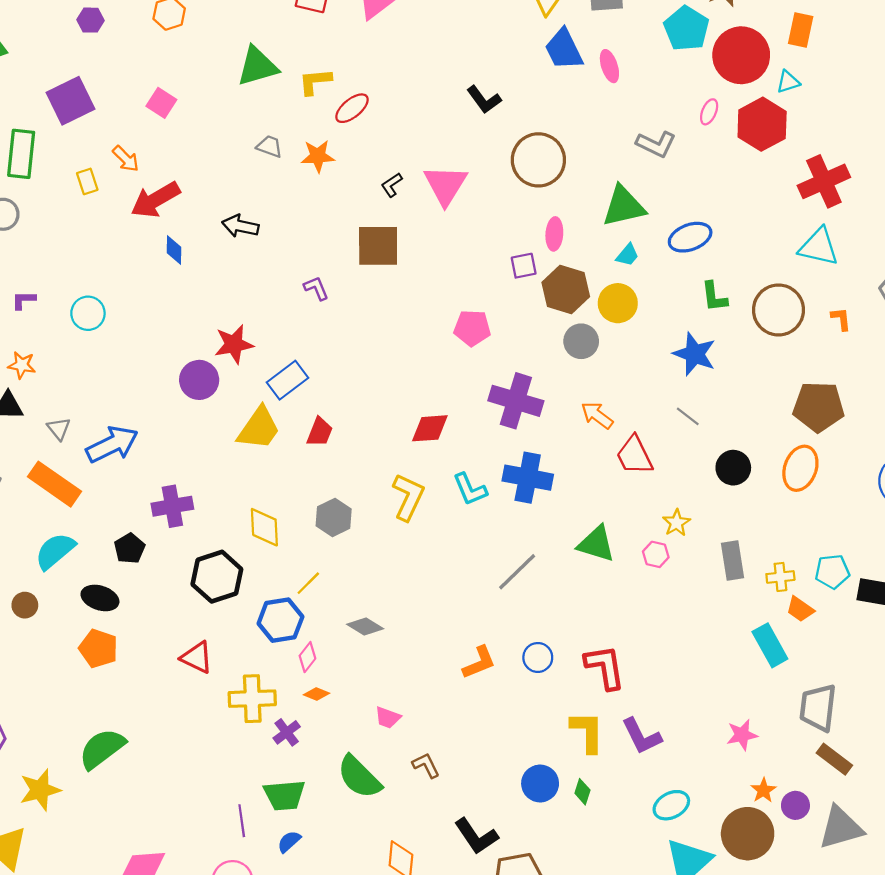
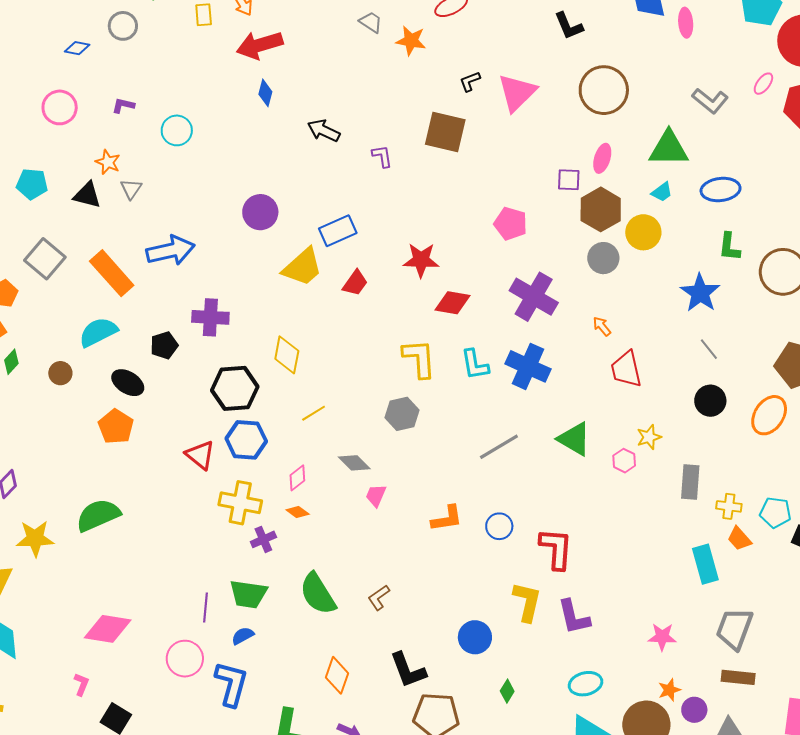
black arrow: (240, 226) -> (324, 131), moved
red star: (234, 344) -> (421, 260), moved
orange arrow: (597, 415) -> (602, 326), size x0.7
gray line: (688, 416) -> (709, 349), moved
gray triangle: (59, 429) -> (131, 189), moved
yellow L-shape: (408, 497) -> (419, 358), turned -42
gray hexagon: (334, 517) -> (402, 414), moved
blue hexagon: (280, 620) -> (246, 440), moved
pink trapezoid: (388, 718) -> (376, 496), moved, turned 80
brown rectangle: (834, 759) -> (738, 677), turned -44
brown L-shape: (426, 765) -> (379, 597), turned -112
green diamond: (582, 792) -> (507, 691), moved

